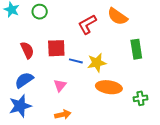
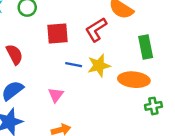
red L-shape: (87, 24) -> (96, 29), moved
red square: (56, 48) -> (58, 33), moved
orange ellipse: (109, 87) -> (134, 80), moved

